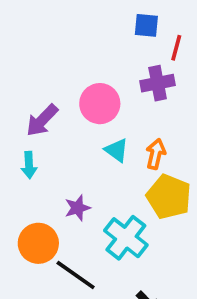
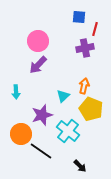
pink circle: (100, 104) -> (38, 41), moved
purple arrow: (42, 120) -> (38, 65), moved
cyan triangle: (117, 150) -> (63, 96), moved, turned 40
purple star: (77, 208) -> (42, 115), size x1.5

